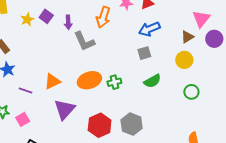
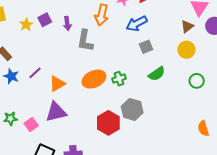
purple square: (46, 16) -> (45, 20), turned 32
blue arrow: (149, 29) -> (137, 24), moved
gray L-shape: (84, 41) -> (85, 41), turned 40
purple line: (25, 90) -> (35, 73), moved, turned -56
purple triangle: (65, 109) -> (56, 112), moved, turned 40
gray hexagon: (132, 124) -> (132, 109), moved

